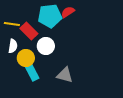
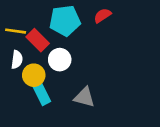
red semicircle: (68, 12) -> (102, 15), moved

